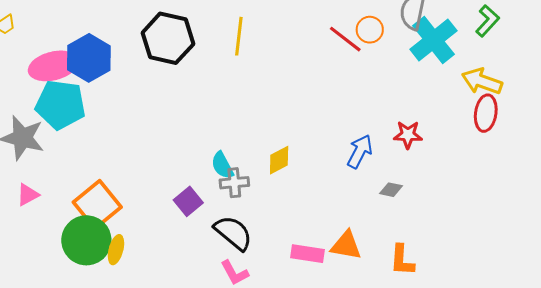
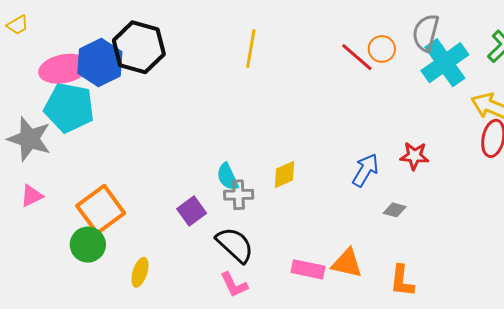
black hexagon: (168, 38) -> (139, 47), moved
green circle: (86, 240) -> (88, 245), size x0.7
yellow ellipse: (116, 250) -> (140, 272), moved

